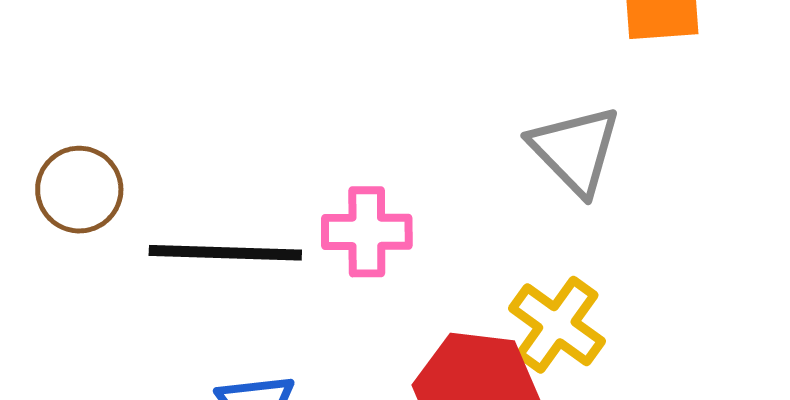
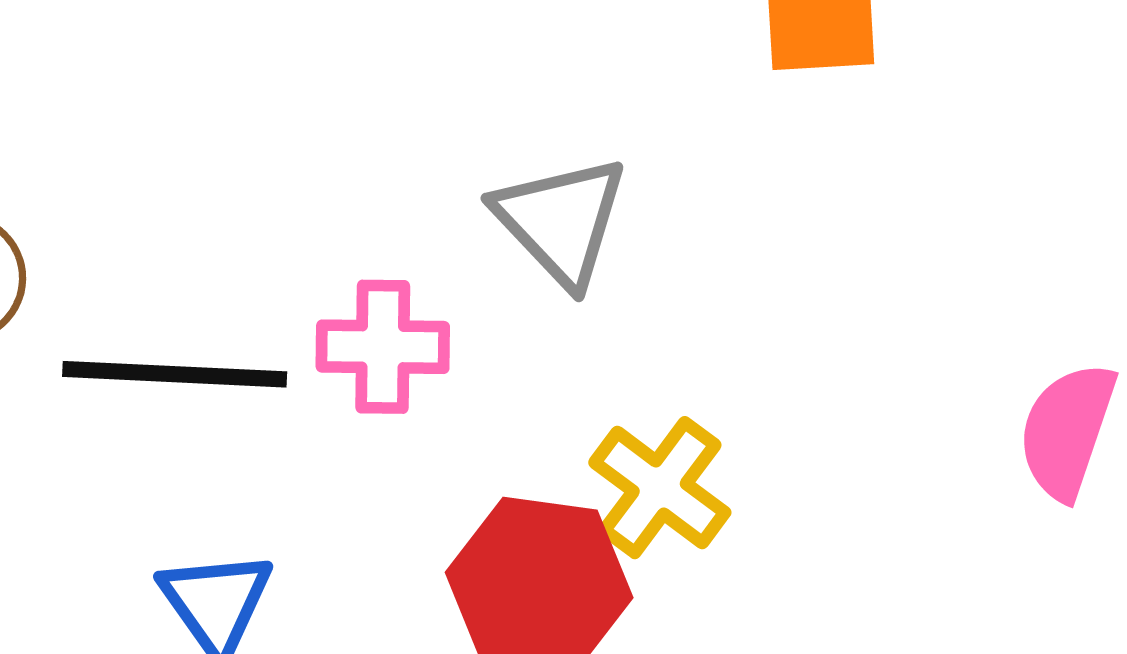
gray triangle: (575, 150) -> (561, 221), moved

